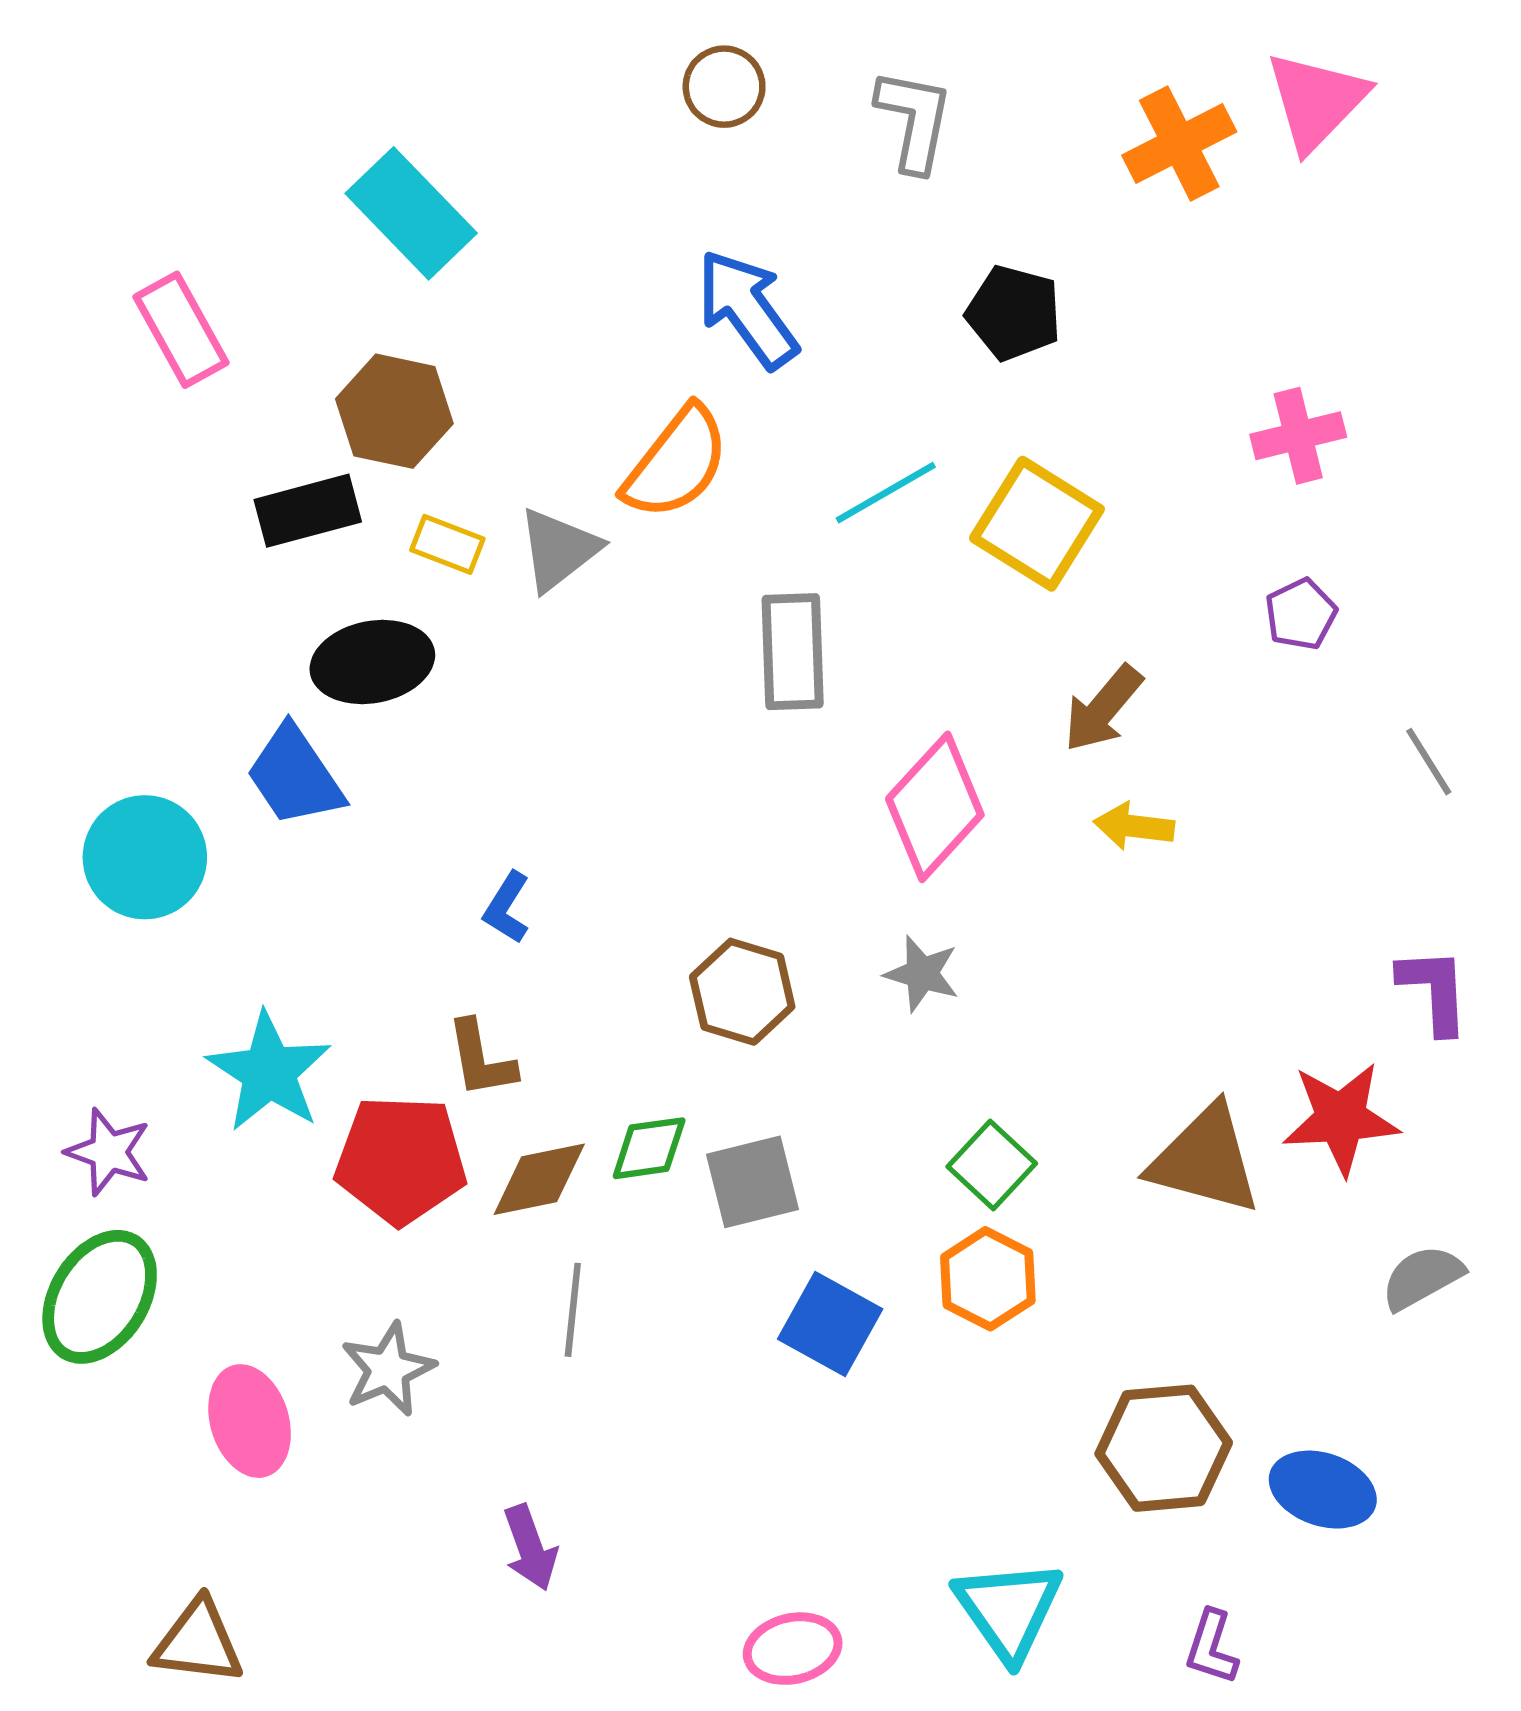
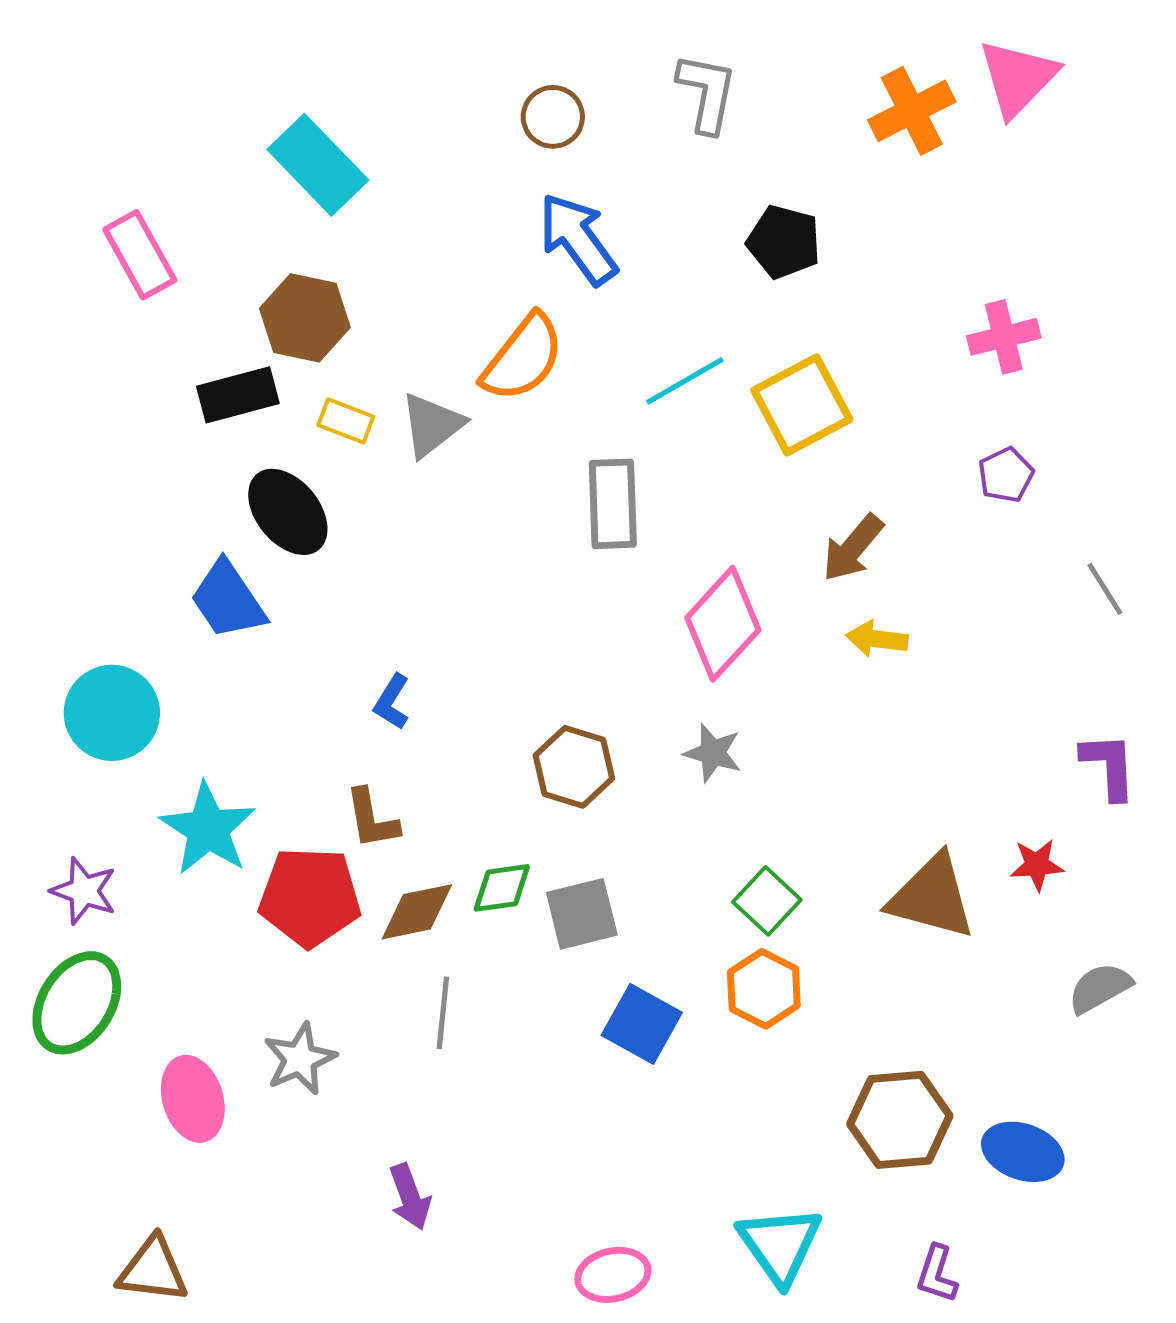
brown circle: (724, 87) -> (553, 117), moved
yellow square: (1037, 524) -> (802, 405), turned 30
black ellipse: (372, 662) -> (288, 512), turned 62
cyan circle: (145, 857) -> (112, 713), moved
red star: (1341, 1118) -> (1037, 865), size x0.6

